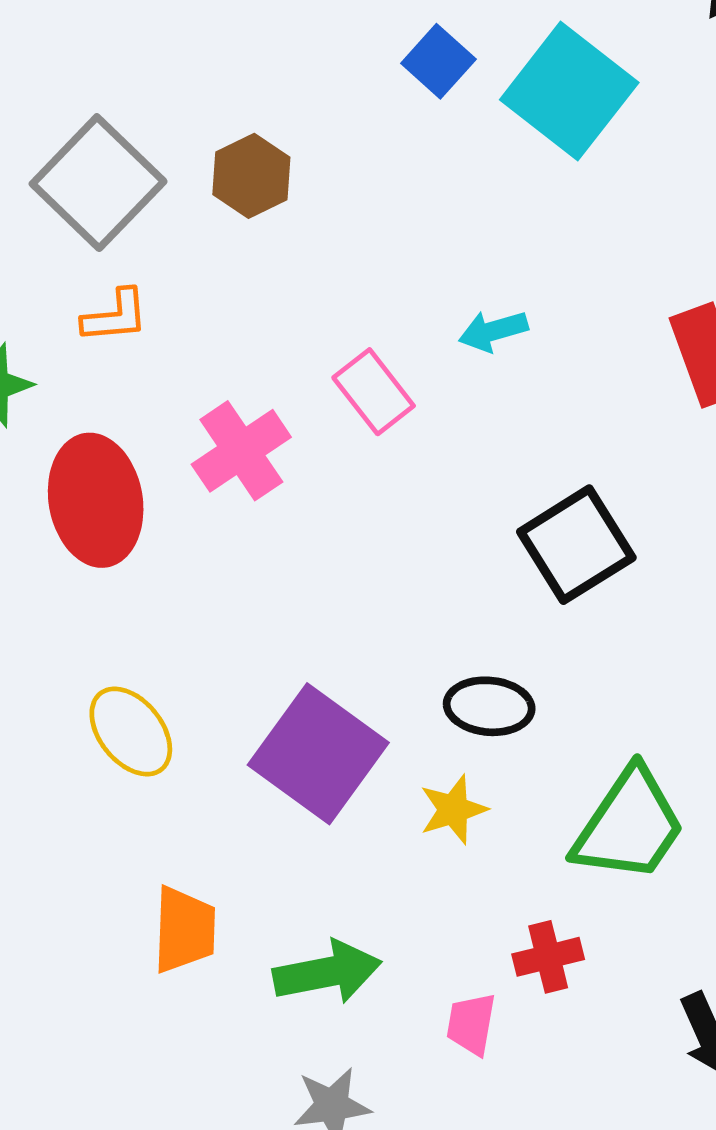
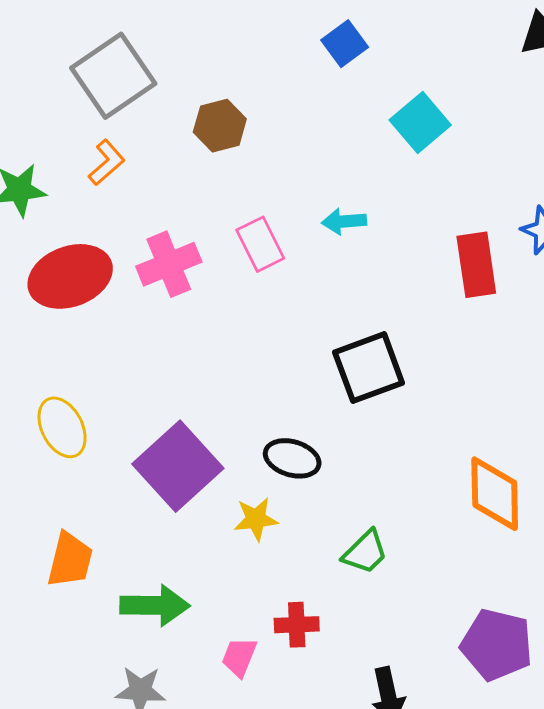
cyan square: (569, 91) -> (420, 122), moved, size x0.7
brown hexagon: (251, 176) -> (220, 126), moved
orange L-shape: (115, 316) -> (107, 163), turned -48
red ellipse: (96, 500) -> (70, 276), turned 68
green trapezoid: (629, 825) -> (365, 552), size x0.6

